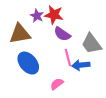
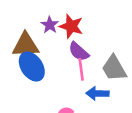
pink line: (68, 58) -> (81, 69), moved
blue ellipse: (28, 63) -> (32, 67), moved

